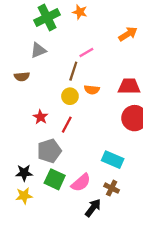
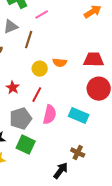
pink line: (86, 52) -> (42, 15), moved
brown line: (73, 71) -> (29, 40), moved
cyan rectangle: (113, 160) -> (79, 116), moved
pink semicircle: (81, 183) -> (50, 115), moved, turned -36

